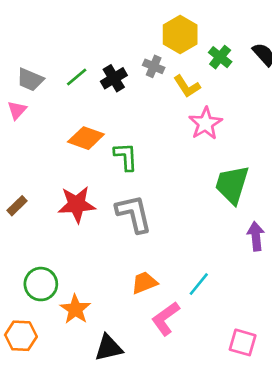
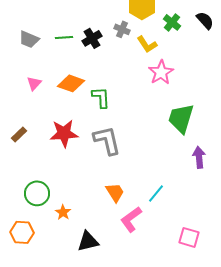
green line: (77, 77) -> (64, 37), turned 36
pink triangle: (17, 110) -> (34, 83), moved
orange trapezoid: (144, 283) -> (115, 192), turned 80
orange star: (75, 309) -> (63, 212), size x0.7

